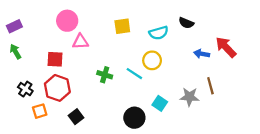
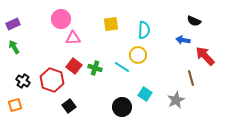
black semicircle: (186, 23) -> (194, 21), moved
cyan semicircle: (159, 33) -> (144, 30), turned -72
red arrow: (226, 47) -> (205, 56), moved
blue arrow: (202, 54) -> (183, 40), moved
red square: (55, 59) -> (74, 66), moved, turned 35
gray star: (189, 97) -> (176, 100), moved, turned -30
orange square: (40, 111) -> (15, 105), moved

